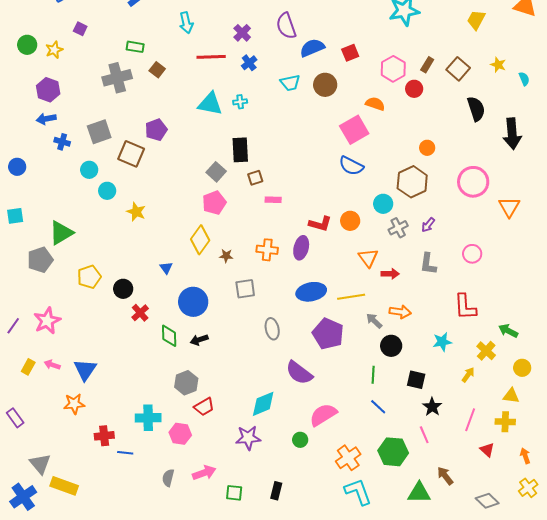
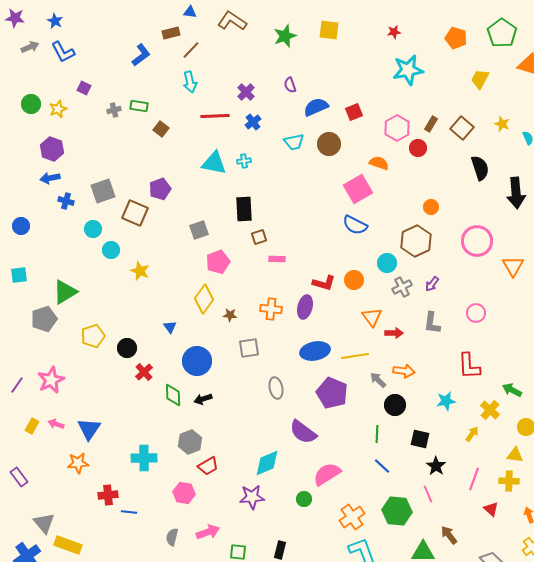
purple semicircle: (286, 26) -> (290, 85), size x0.6
gray cross: (117, 78) -> (114, 110), moved, size x0.5
gray square: (216, 172) -> (199, 230), moved, turned 30
cyan cross: (148, 418) -> (144, 458), moved

